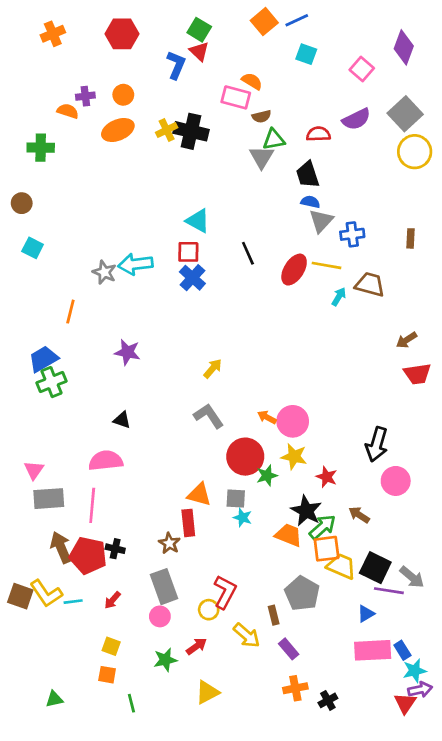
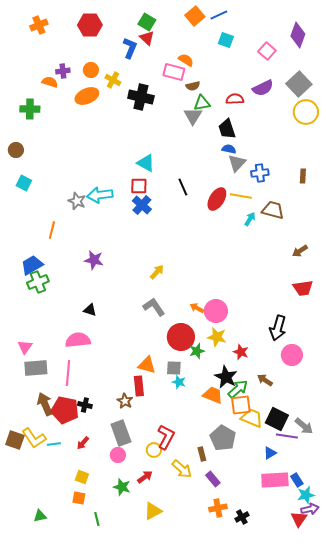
yellow cross: (167, 130) -> (113, 80), moved, turned -35
red trapezoid: (417, 374) -> (303, 288), moved
green star: (165, 660) -> (122, 487), turned 30

